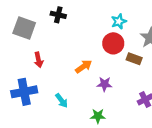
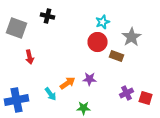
orange arrow: (84, 66) -> (68, 83), moved
blue cross: (24, 92) -> (17, 100), moved

